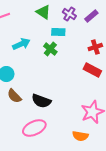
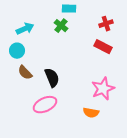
cyan arrow: (21, 44) -> (25, 29), moved
black semicircle: (41, 101) -> (52, 78), turned -132

